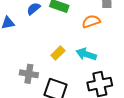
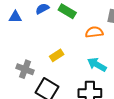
cyan arrow: (86, 54) -> (97, 65), moved

